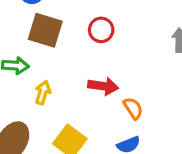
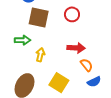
orange semicircle: (133, 108) -> (87, 65), moved

